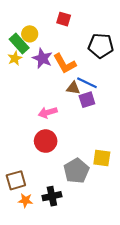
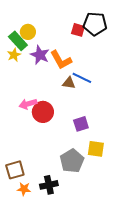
red square: (64, 19) -> (78, 30), moved
black pentagon: (101, 46) -> (95, 24), moved
purple square: (87, 100) -> (81, 124), moved
pink arrow: (48, 112) -> (28, 104), moved
red circle: (46, 141) -> (43, 112), moved

